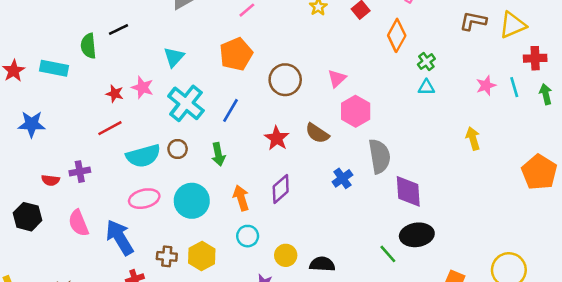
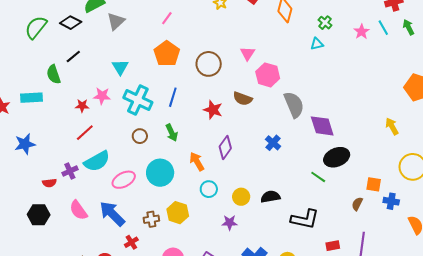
green cross: (426, 62) -> (325, 23), moved
yellow arrow: (473, 138) -> (392, 126), moved
cyan semicircle: (143, 156) -> (97, 161), moved
blue cross: (342, 178) -> (273, 143), moved

